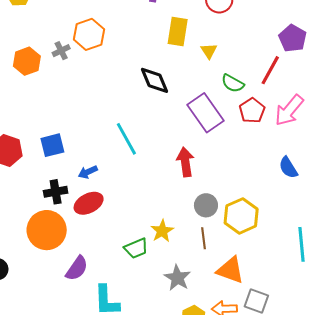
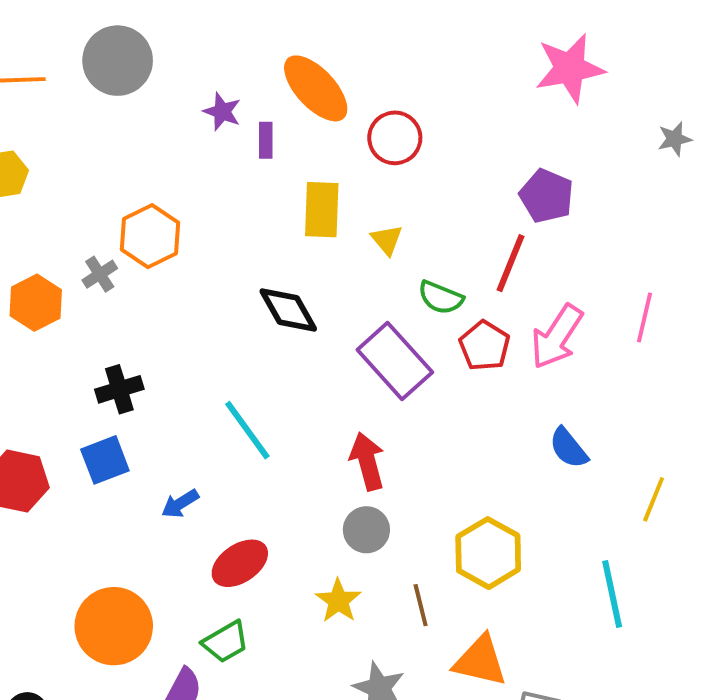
black cross: (56, 192) -> (119, 389), moved
red ellipse: (89, 203) -> (240, 563), moved
gray circle: (206, 205) -> (366, 530), moved
green trapezoid: (136, 248) -> (226, 642), moved

